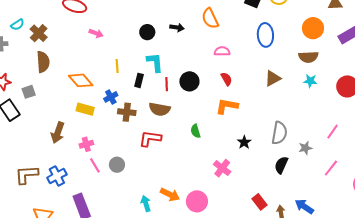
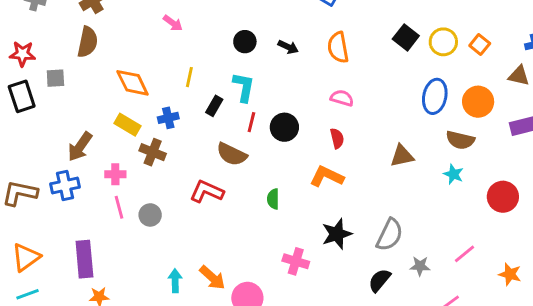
blue ellipse: (265, 35) -> (435, 96), moved
brown cross: (127, 112) -> (153, 152), moved
black star: (244, 142) -> (337, 234), size x1.5
pink cross: (222, 168) -> (296, 261), turned -36
blue cross: (57, 176) -> (65, 185), moved

